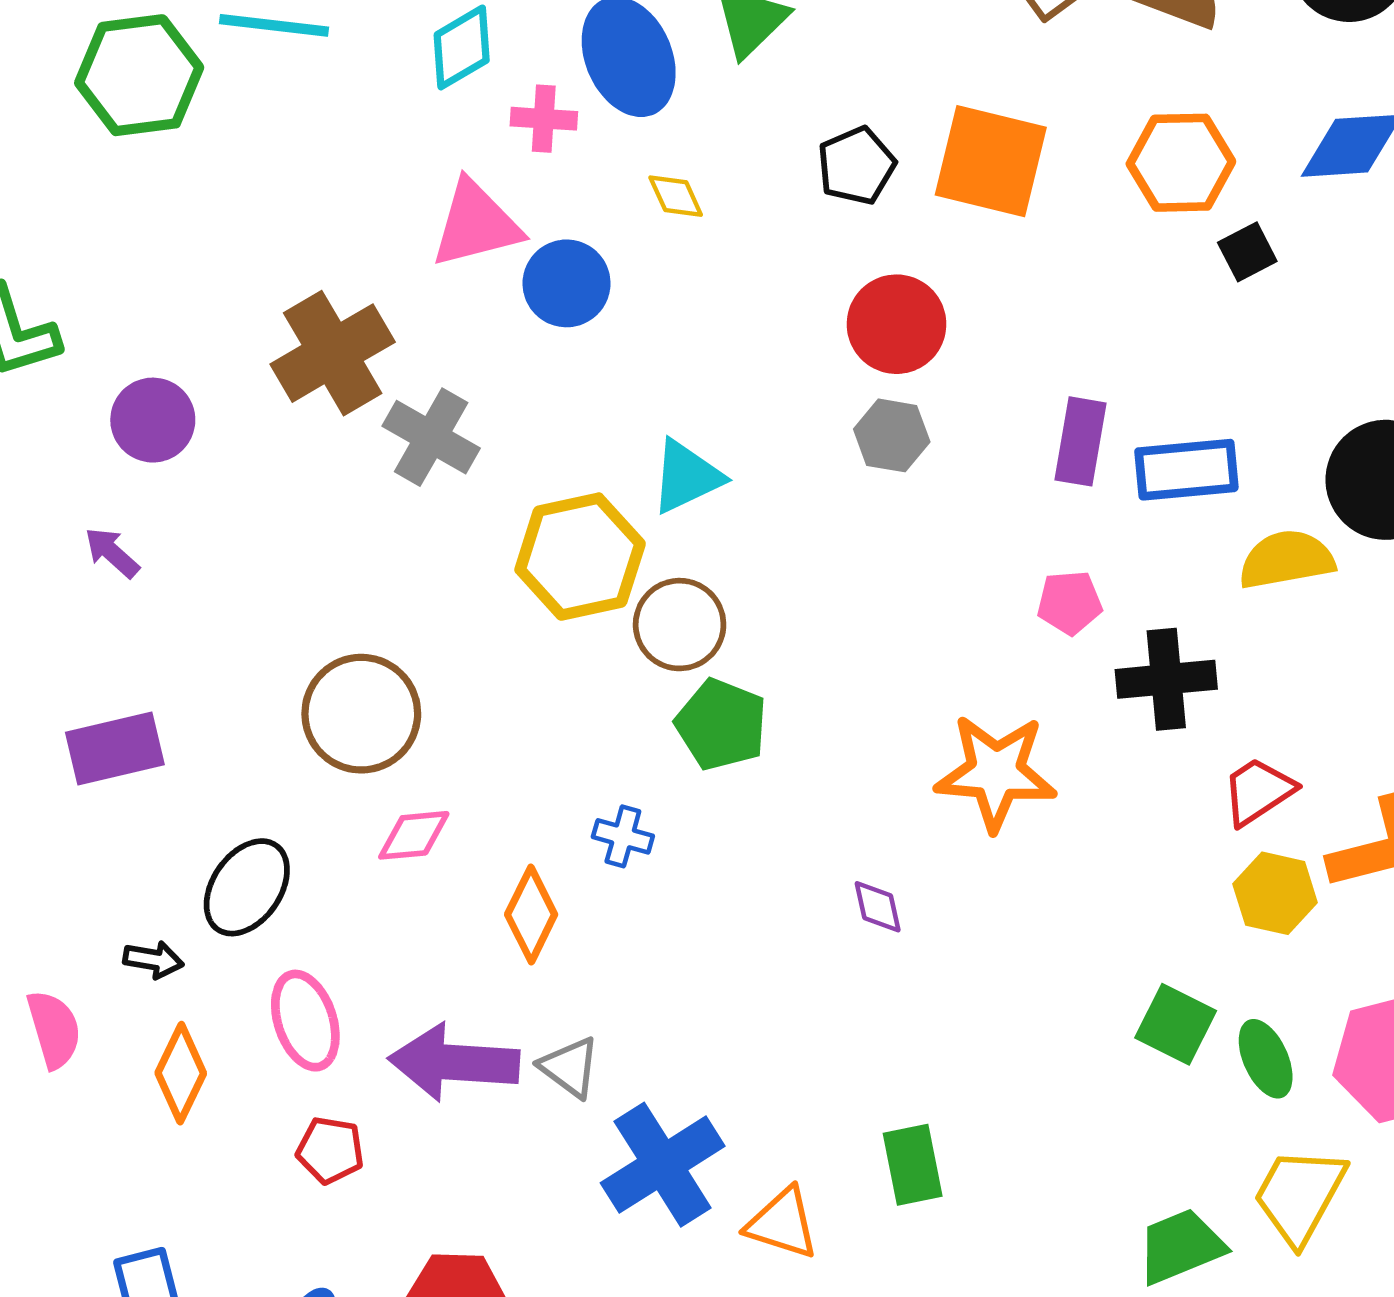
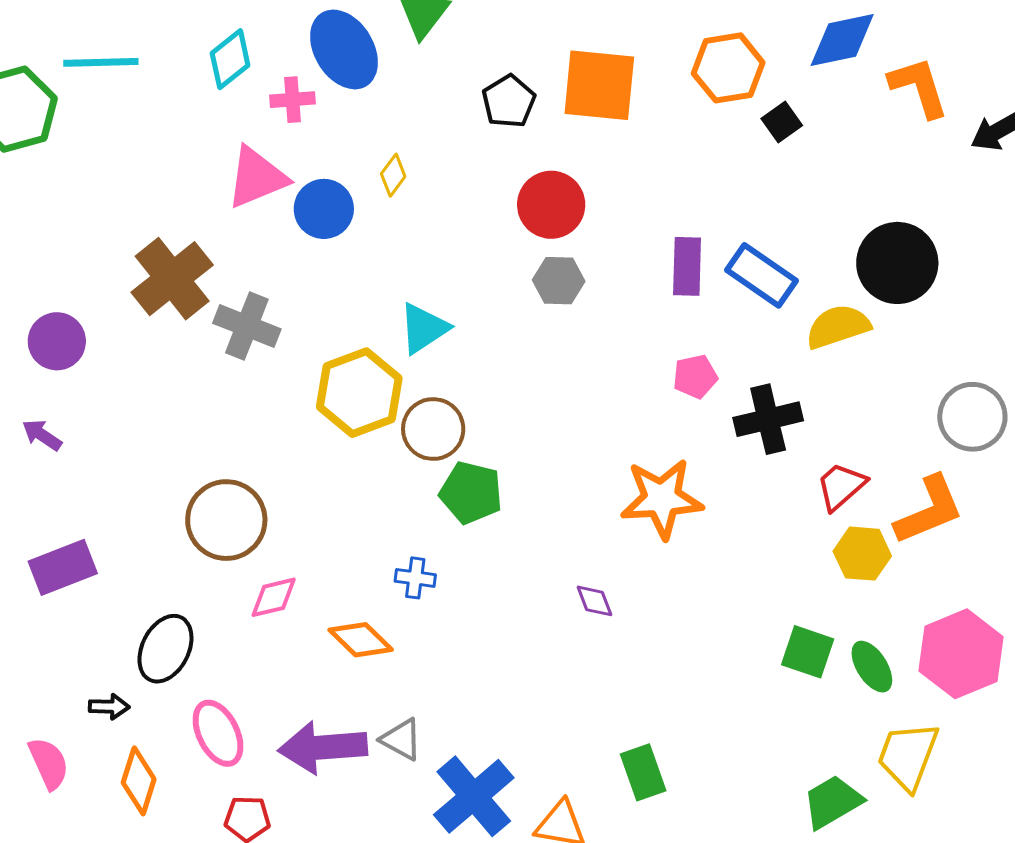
yellow diamond: (676, 196) -> (393, 175), moved, turned 69
blue rectangle: (1186, 470) -> (762, 275), turned 48
orange diamond: (531, 915) -> (361, 640), turned -64

